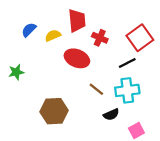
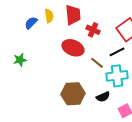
yellow semicircle: (53, 35) -> (49, 16), moved, turned 104
brown line: (96, 89) -> (97, 63), moved
brown hexagon: (54, 111) -> (73, 94), moved

